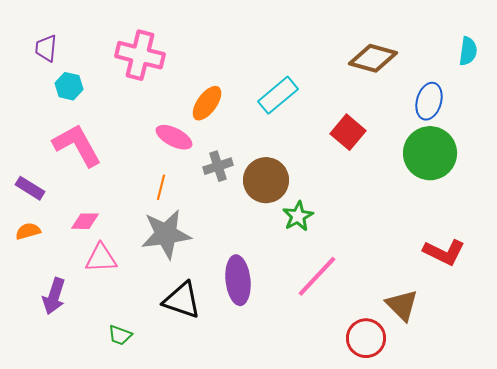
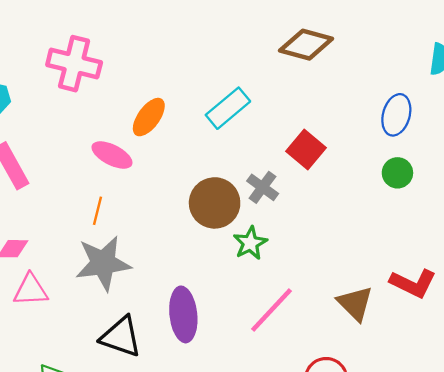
brown diamond: (373, 58) -> (306, 45), moved
green circle: (430, 153) -> (397, 173), size x0.5
gray cross: (218, 166) -> (263, 187), moved, turned -36
brown triangle: (402, 305) -> (355, 303), moved

